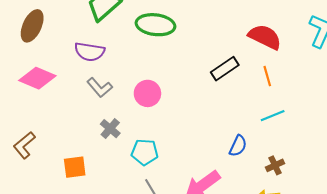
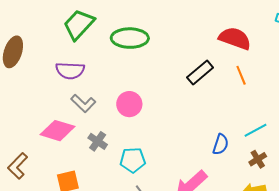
pink diamond: (37, 78) -> (57, 131), moved
cyan line: (273, 116) -> (255, 130), moved

